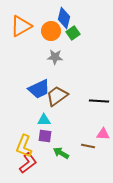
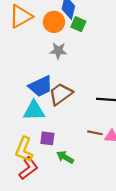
green square: (73, 33) -> (78, 24), turned -32
cyan triangle: (44, 120) -> (34, 111), moved, size x1.5
brown line: (88, 146) -> (95, 133), moved

